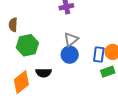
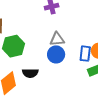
gray triangle: (71, 39) -> (57, 39), turned 35

